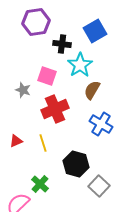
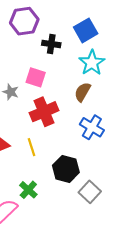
cyan star: (80, 65) -> (92, 63), moved

